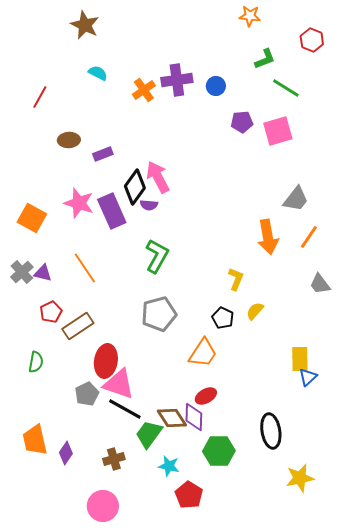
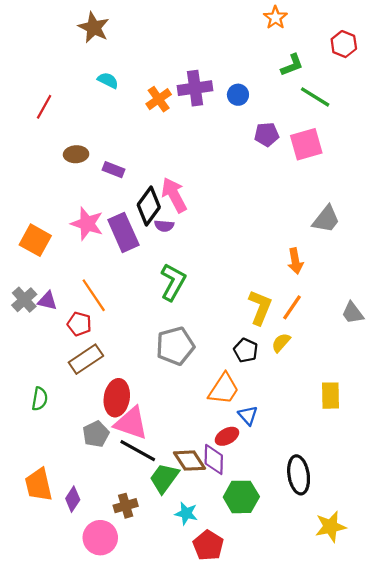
orange star: (250, 16) -> (275, 18), turned 30
purple rectangle: (103, 154) -> (113, 170), turned 42
orange arrow: (268, 237) -> (295, 261), size x0.7
orange line: (309, 237) -> (292, 307), moved
yellow L-shape: (236, 279) -> (260, 307), size x1.4
red pentagon: (51, 312) -> (79, 324), moved, turned -30
blue triangle: (308, 377) -> (248, 415), moved, turned -30
pink circle: (103, 506) -> (100, 538), moved

